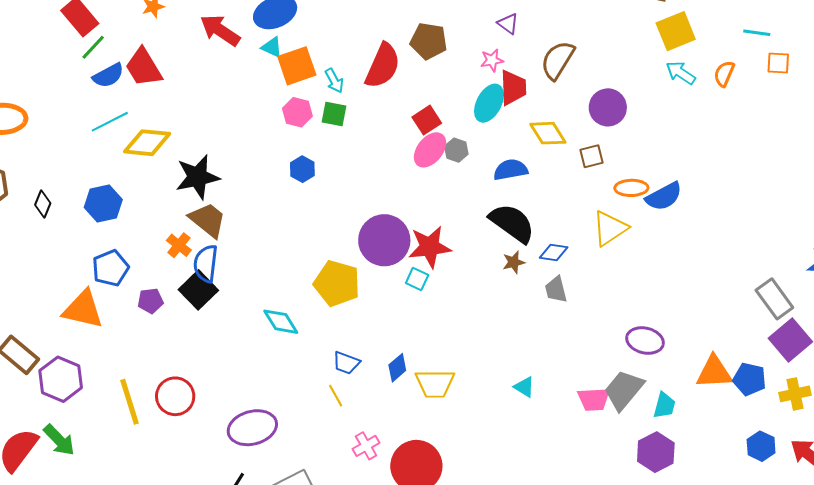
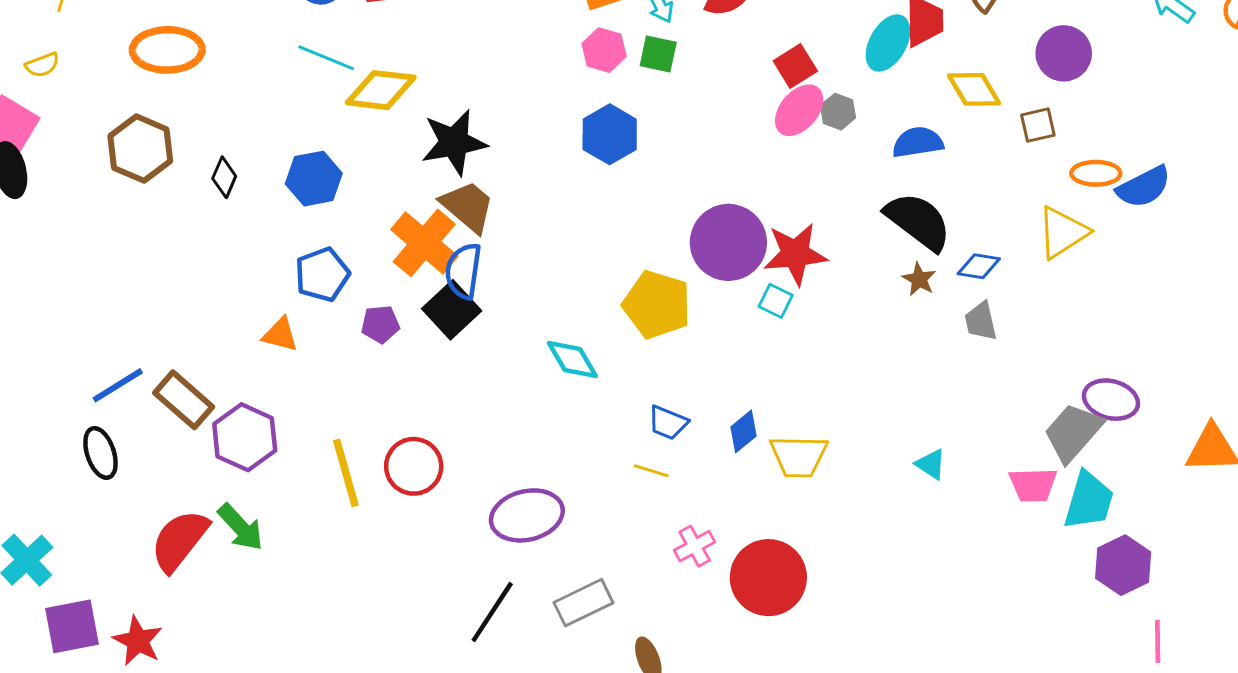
cyan line: (110, 122) -> (326, 58), turned 48
blue hexagon: (302, 169) -> (610, 134), size x1.5
orange cross: (179, 245) -> (424, 243), size x1.8
brown star: (514, 262) -> (919, 279), turned -30
orange triangle: (83, 309) -> (280, 335), size x0.6
gray trapezoid: (624, 390) -> (1073, 432), moved
yellow line: (336, 396) -> (651, 471), turned -45
cyan trapezoid: (664, 405) -> (1089, 501), moved, size x1.5

